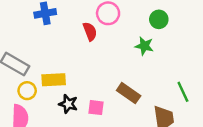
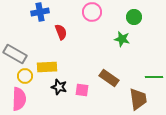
red semicircle: (90, 31) -> (61, 32), moved
green line: (183, 92) -> (154, 77), turned -66

